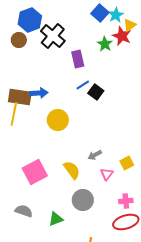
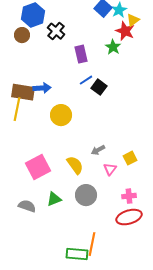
black cross: (53, 36) -> (56, 31), size x0.7
green star: (105, 44) -> (113, 47), moved
green triangle: (56, 219) -> (54, 199), moved

